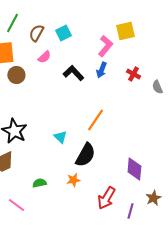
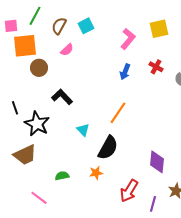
yellow square: (125, 31) -> (159, 29), moved
blue arrow: (101, 70) -> (125, 72), moved
black L-shape: (73, 73) -> (62, 97), moved

